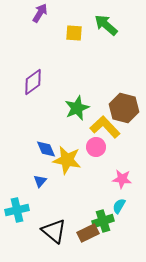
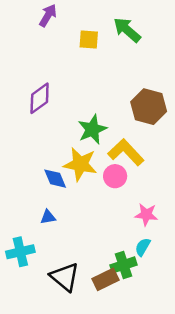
brown hexagon: (124, 108) -> (149, 107), moved
yellow star: (67, 160) -> (80, 164), moved
blue triangle: (40, 181) -> (48, 217), turned 40

